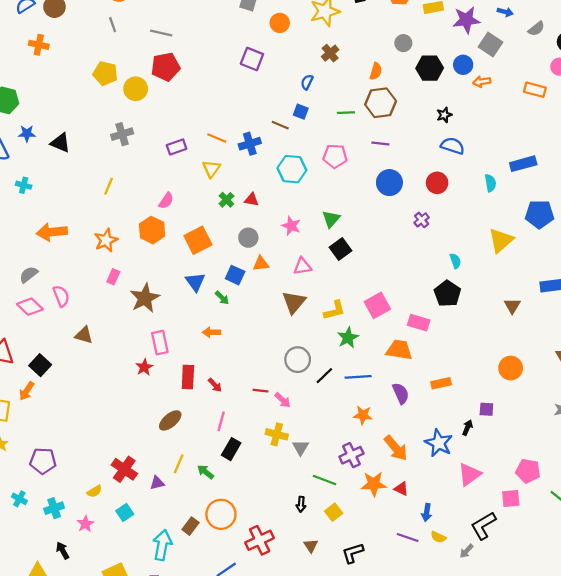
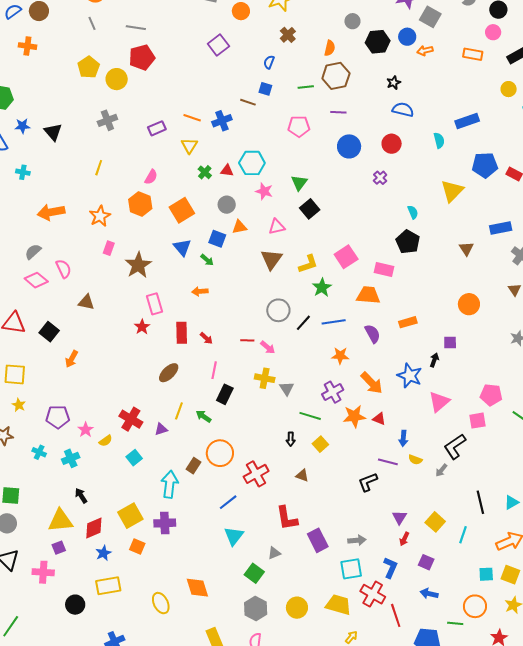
purple square: (252, 59) -> (218, 45), turned 35
yellow pentagon: (105, 73) -> (89, 67), turned 30
black triangle: (60, 143) -> (53, 132), turned 30
cyan hexagon: (292, 169) -> (252, 163), moved
orange arrow: (27, 391) -> (72, 359), moved
pink star: (85, 524) -> (86, 430), moved
brown triangle: (311, 546) -> (302, 475), turned -32
black L-shape: (353, 553) -> (368, 482), moved

